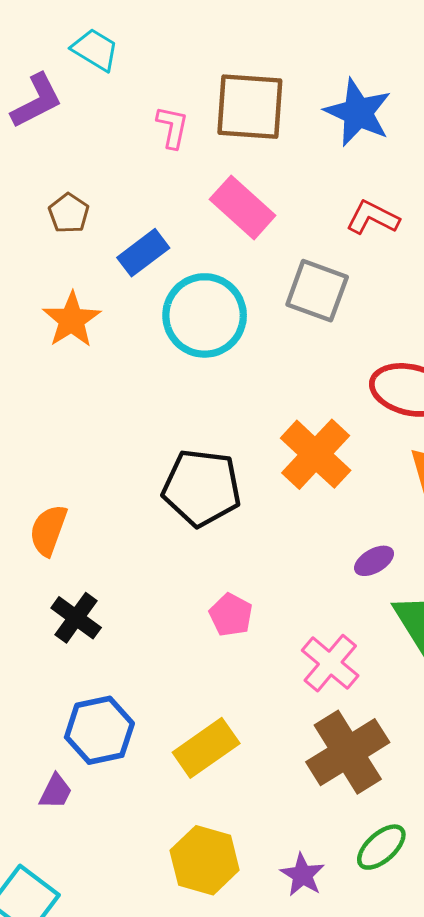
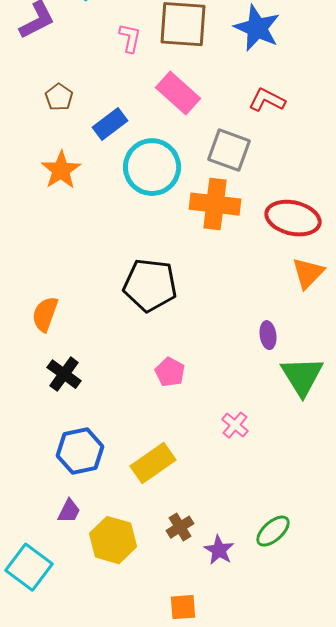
orange cross: (316, 454) -> (215, 204), moved, turned -36
purple ellipse: (374, 561) -> (268, 335), turned -68
pink cross: (330, 663) -> (235, 425), moved, size x0.7
brown cross: (348, 752) -> (180, 527), moved, size x0.5
purple trapezoid: (56, 792) -> (69, 511), moved
yellow hexagon: (205, 860) -> (113, 540), moved

